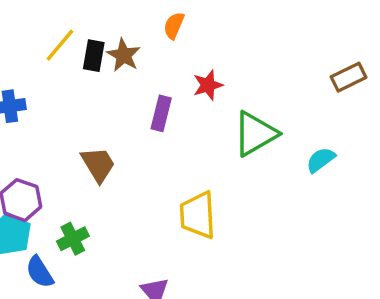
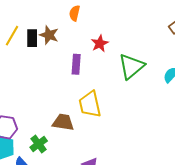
brown trapezoid: (98, 164) -> (63, 122), moved, turned -40
yellow trapezoid: (198, 215) -> (90, 104), moved

